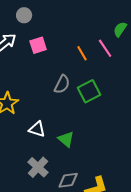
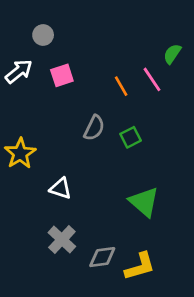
green square: (89, 91) -> (131, 137), size x0.7
green triangle: (66, 139) -> (144, 202), moved, size x1.4

